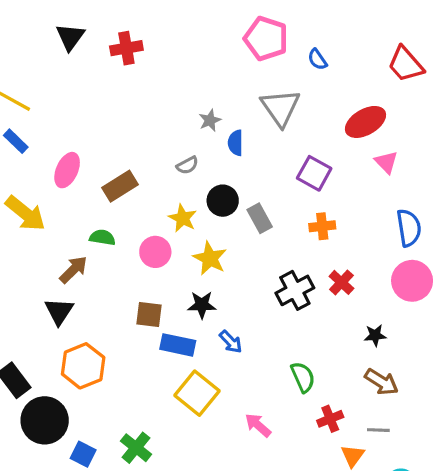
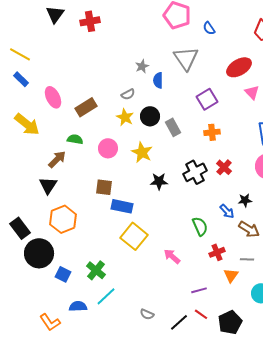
pink ellipse: (67, 170) -> (53, 97), turned -50
purple square: (314, 173) -> (207, 99), turned 30
yellow star: (183, 218) -> (125, 117), moved
black star: (202, 305) -> (159, 181), moved
blue arrow: (231, 342) -> (227, 211), moved

